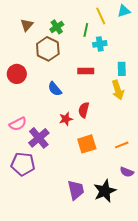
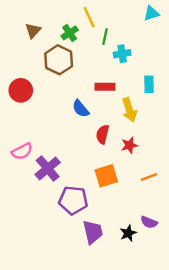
yellow line: (101, 16) -> (89, 17), moved
blue semicircle: (55, 89) -> (81, 109), moved
yellow arrow: (118, 90) -> (129, 110), moved
red star: (66, 119) -> (129, 145), moved
purple pentagon: (23, 164) -> (73, 200), moved
purple semicircle: (127, 172) -> (149, 222), moved
black star: (105, 191) -> (128, 233), size x0.6

